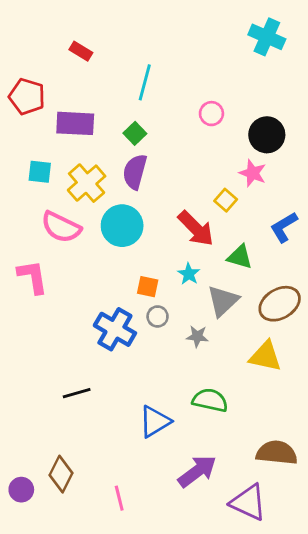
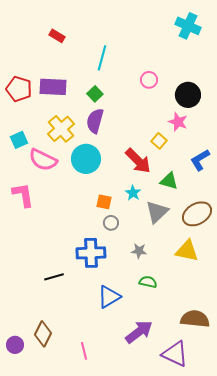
red pentagon: (27, 97) -> (19, 89), moved
cyan square: (40, 172) -> (19, 140), moved, turned -30
blue cross: (115, 329) -> (91, 253), moved, turned -32
gray star: (197, 336) -> (139, 251), moved
green semicircle: (210, 400) -> (148, 282), size x0.7

